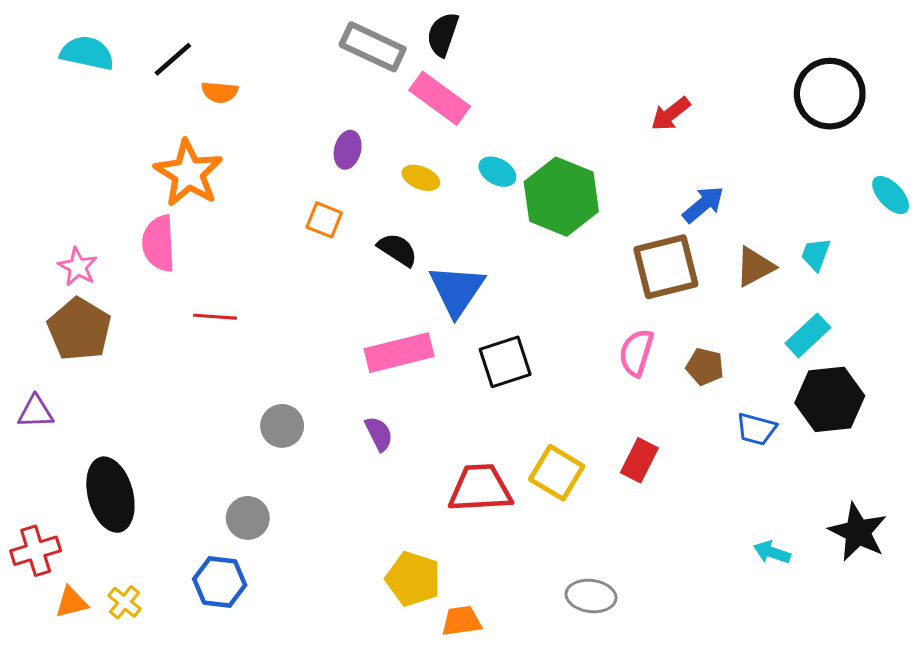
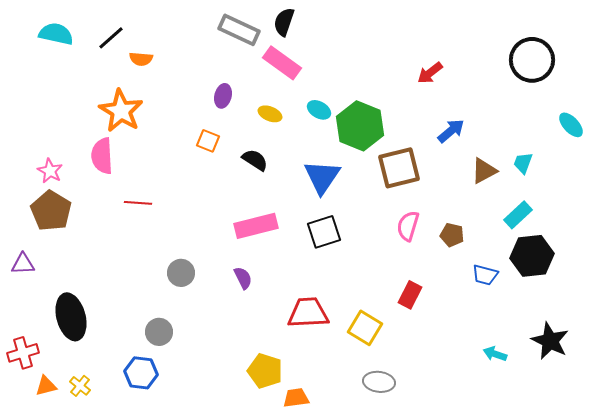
brown square: (666, 267) -> (399, 168), moved
blue triangle: (457, 290) -> (322, 177), moved
yellow square: (557, 473) -> (365, 328), moved

